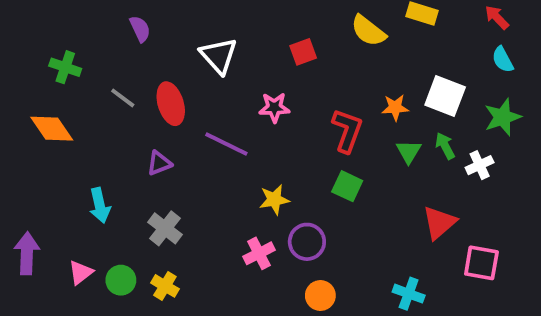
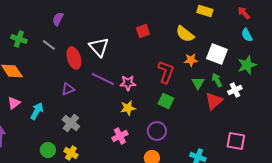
purple semicircle: (140, 29) -> (58, 19), turned -128
yellow semicircle: (368, 31) -> (185, 34), moved
white triangle: (219, 56) -> (99, 47), moved
gray line: (123, 98) -> (49, 45), moved
pink star: (274, 108) -> (128, 83), moved
cyan arrow: (100, 205) -> (37, 111), turned -138
red triangle: (439, 223) -> (214, 101), moved
purple circle: (307, 242) -> (157, 131), moved
pink triangle: (81, 272) -> (14, 103), moved

